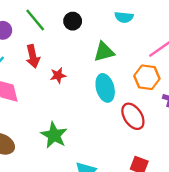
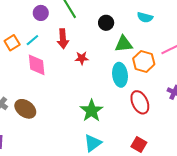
black circle: (73, 21) -> (106, 23), moved
orange hexagon: (147, 77) -> (144, 61), moved
green star: (54, 135) -> (92, 111), moved

